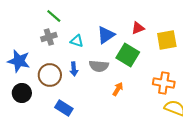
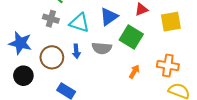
gray cross: (49, 37) -> (51, 19), turned 35
cyan triangle: (77, 41) -> (79, 23), size x1.5
orange arrow: (118, 89) -> (134, 72), moved

